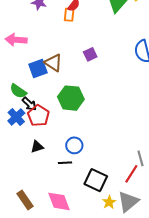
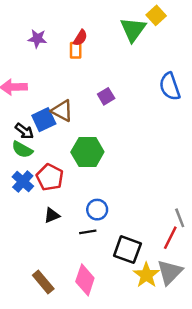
black arrow: (29, 104) -> (24, 131), moved
pink diamond: (59, 201) -> (85, 280), turned 45
yellow star: (109, 202) -> (146, 275), size x1.5

